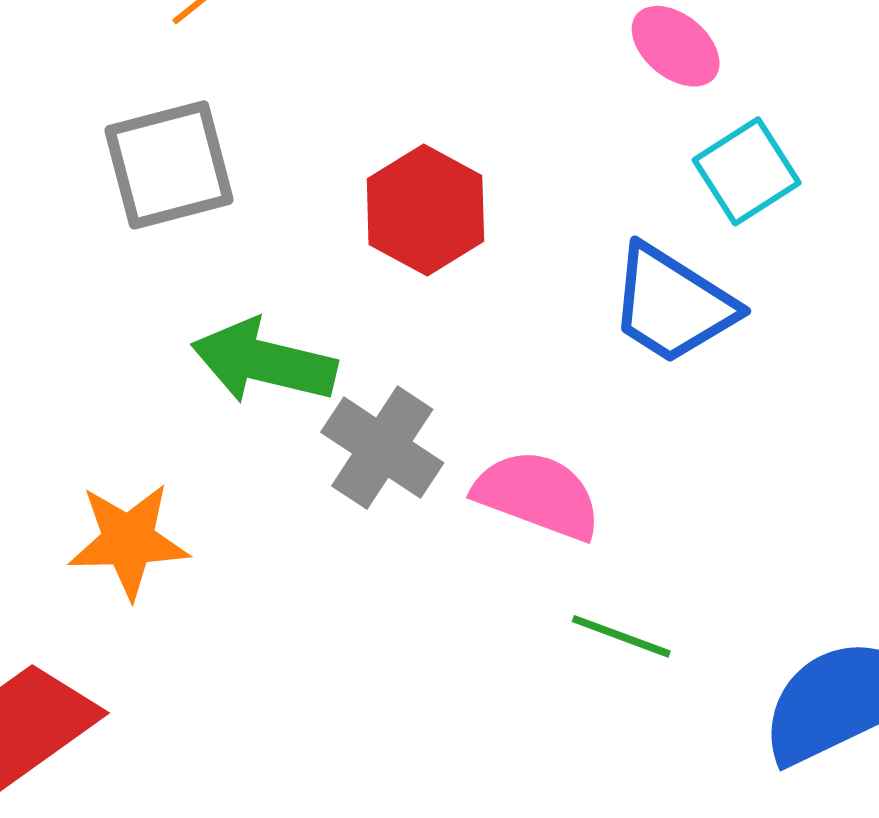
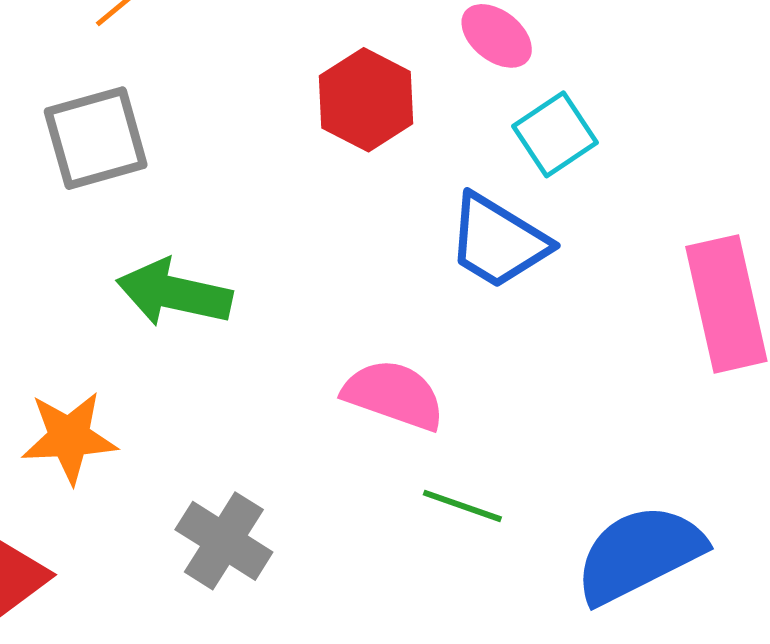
red hexagon: (425, 210) -> (366, 100), moved
gray cross: (382, 448) -> (224, 541), moved

